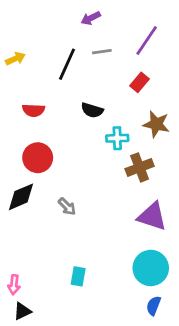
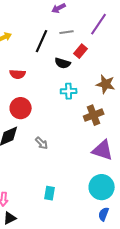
red rectangle: (140, 82) -> (81, 51), moved
black semicircle: (92, 110) -> (63, 63), moved
cyan cross: (117, 138) -> (69, 91), moved

